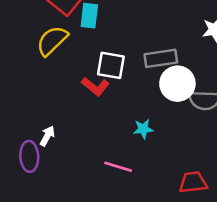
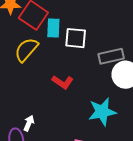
white square: (111, 65) -> (76, 38), moved
cyan star: (143, 129) -> (102, 112), size x1.8

